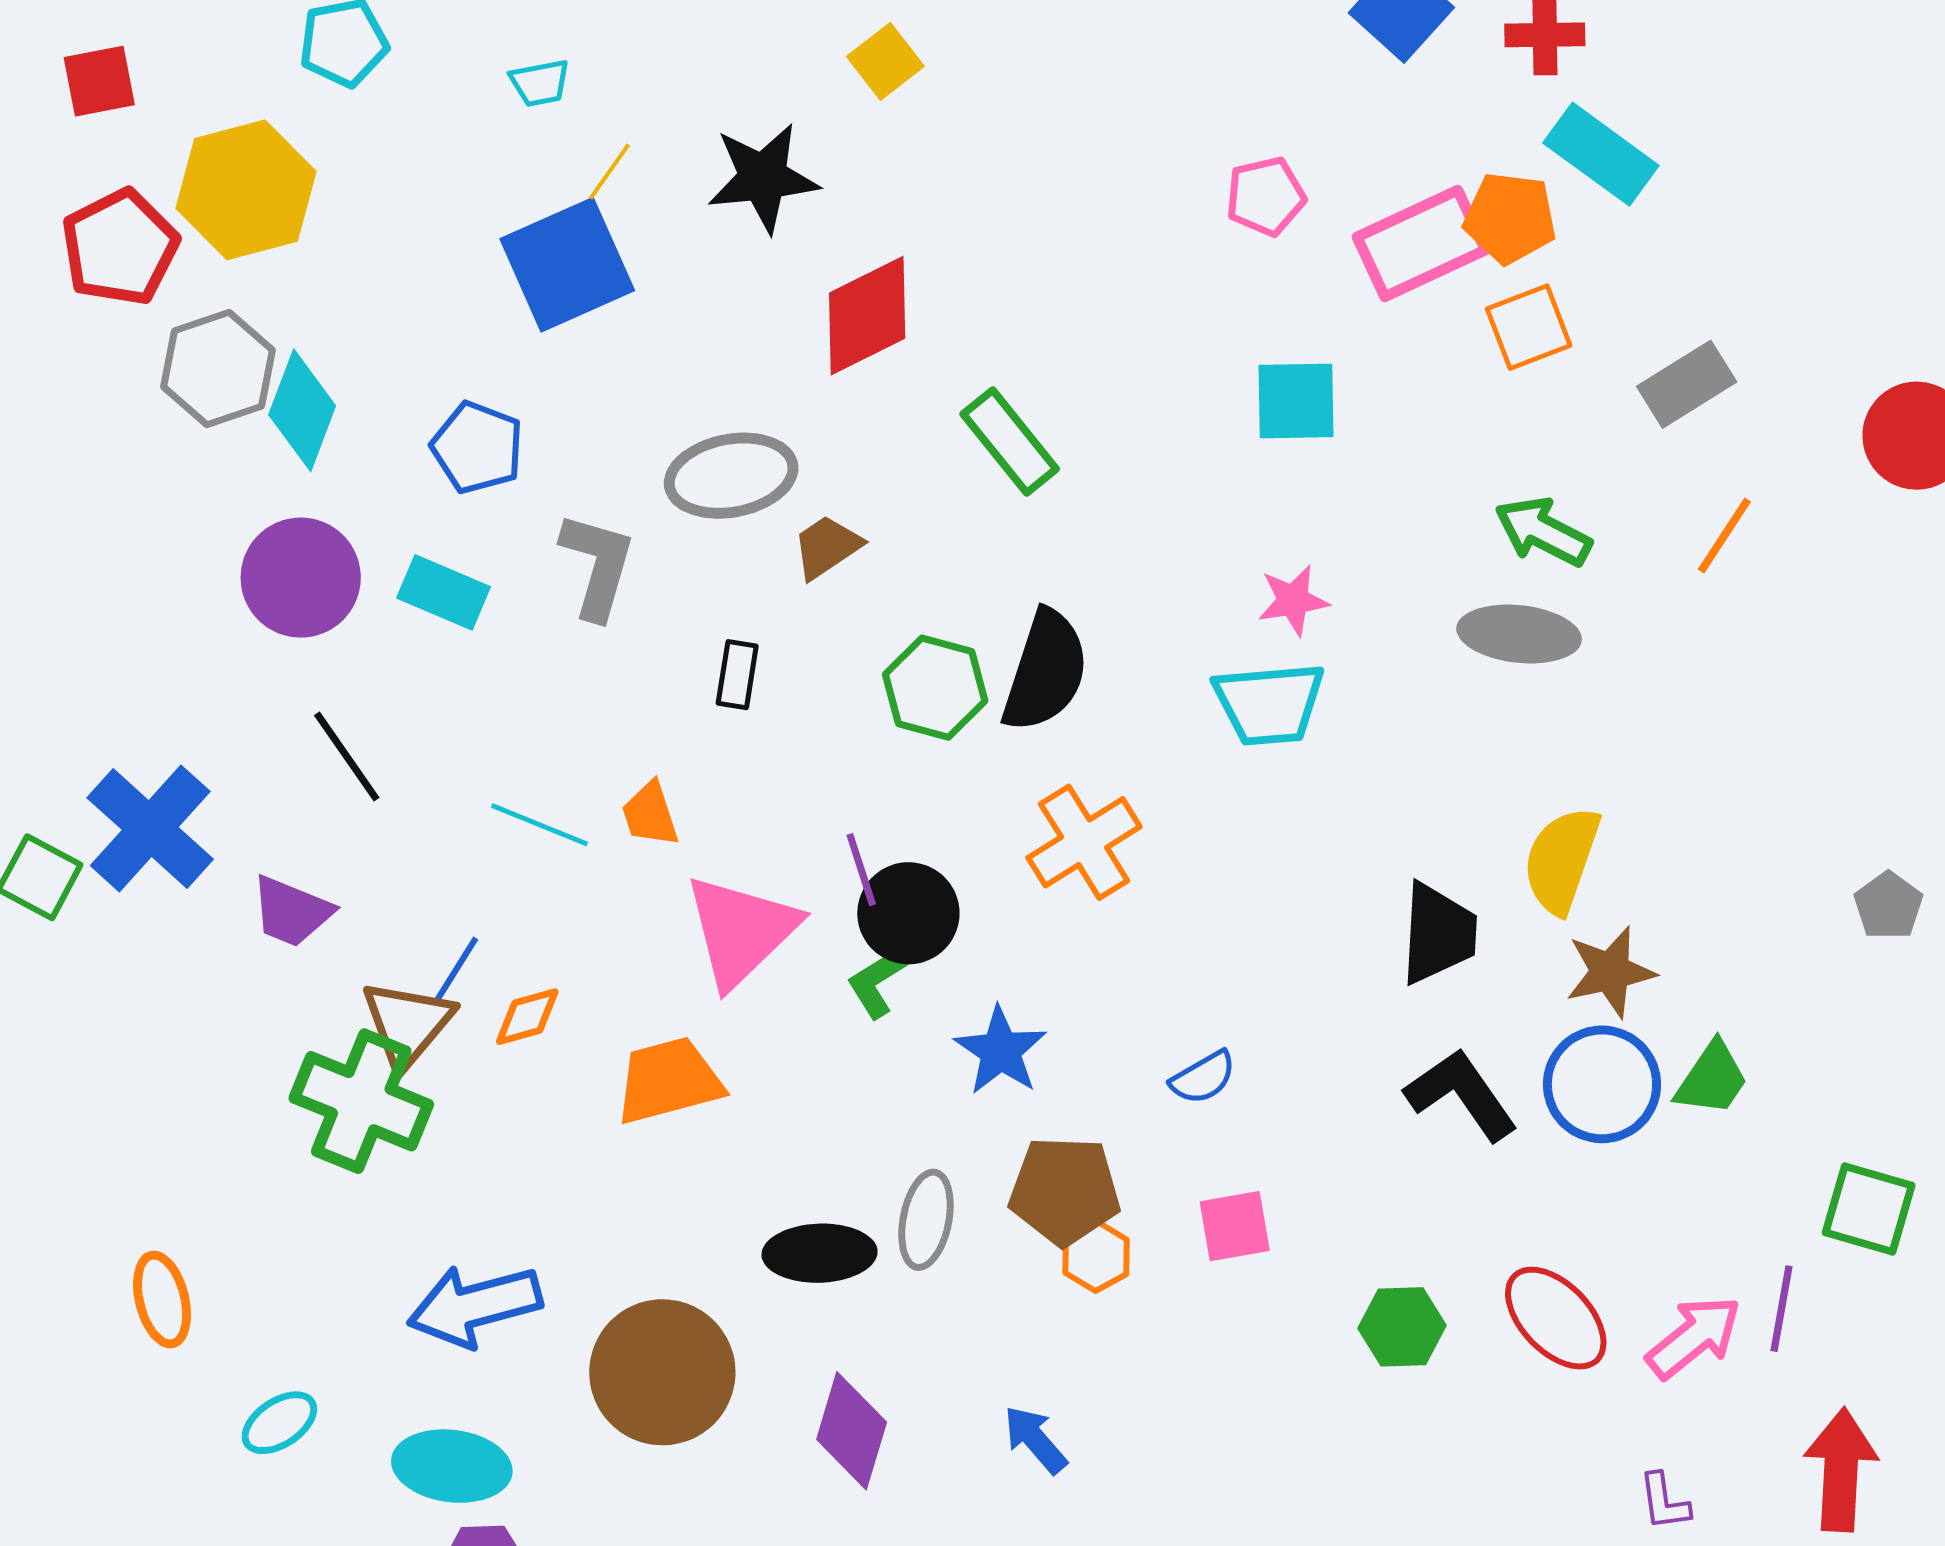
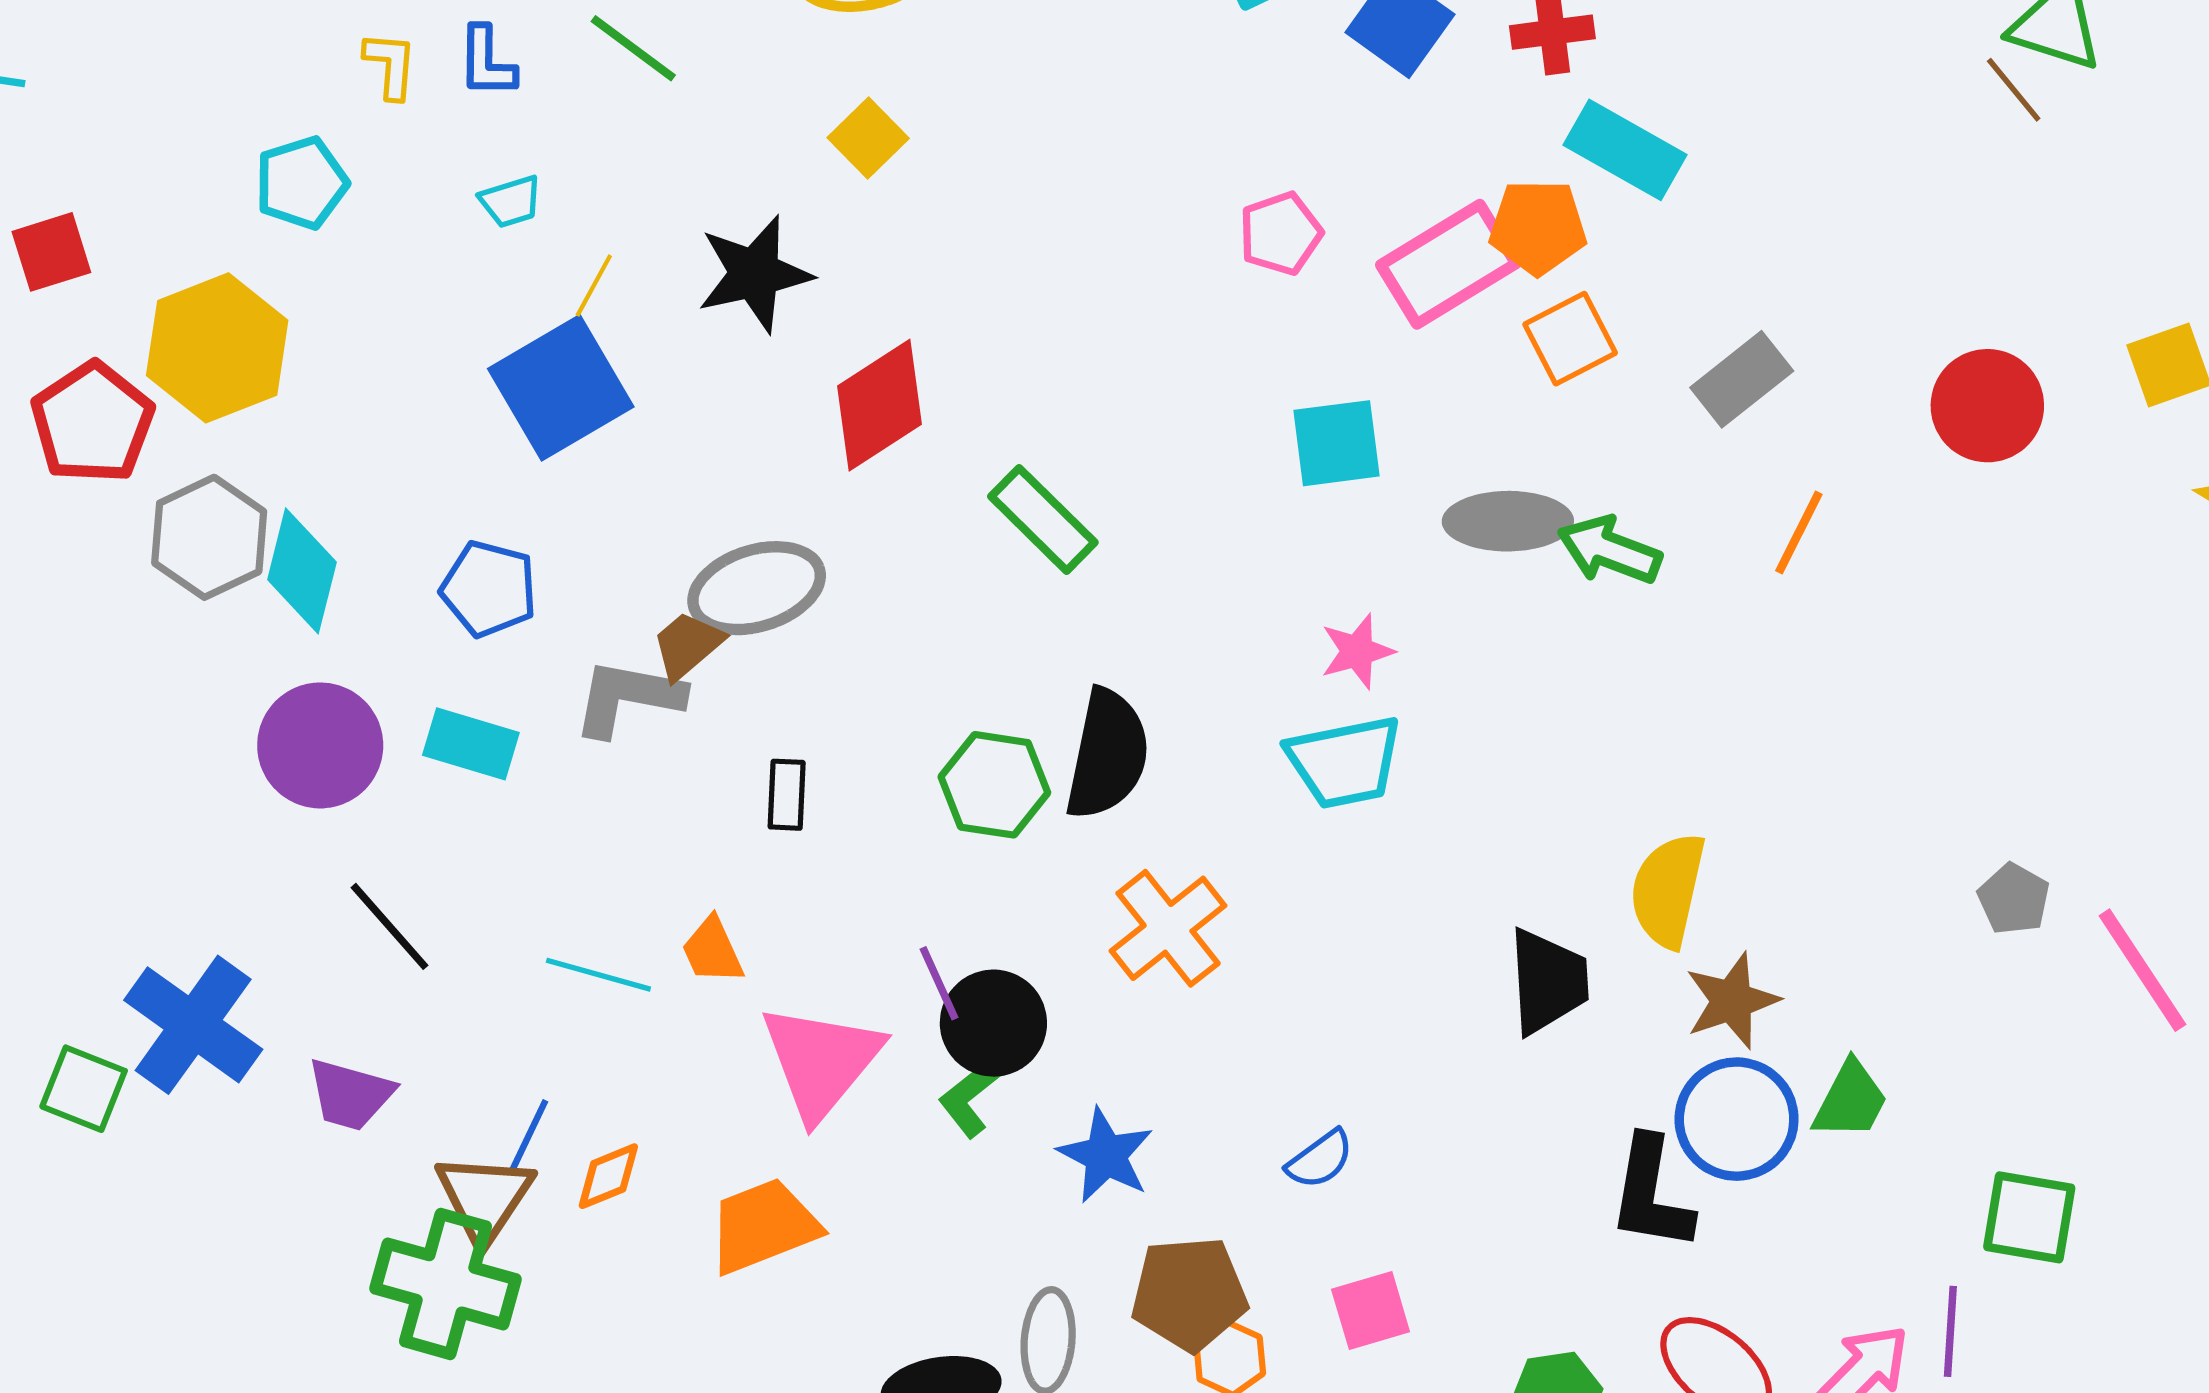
brown trapezoid: (827, 547) -> (687, 645), moved
gray L-shape: (597, 566) -> (628, 698), turned -89
gray ellipse: (1519, 634) -> (1508, 521), moved
black L-shape: (1461, 1095) -> (1651, 1194), moved, turned -129

